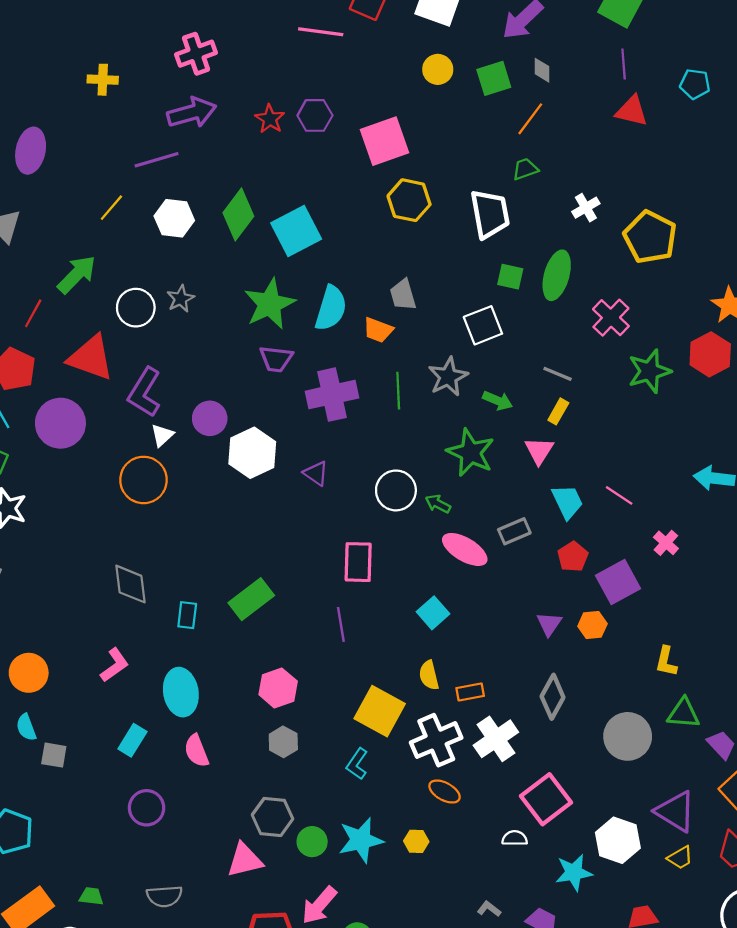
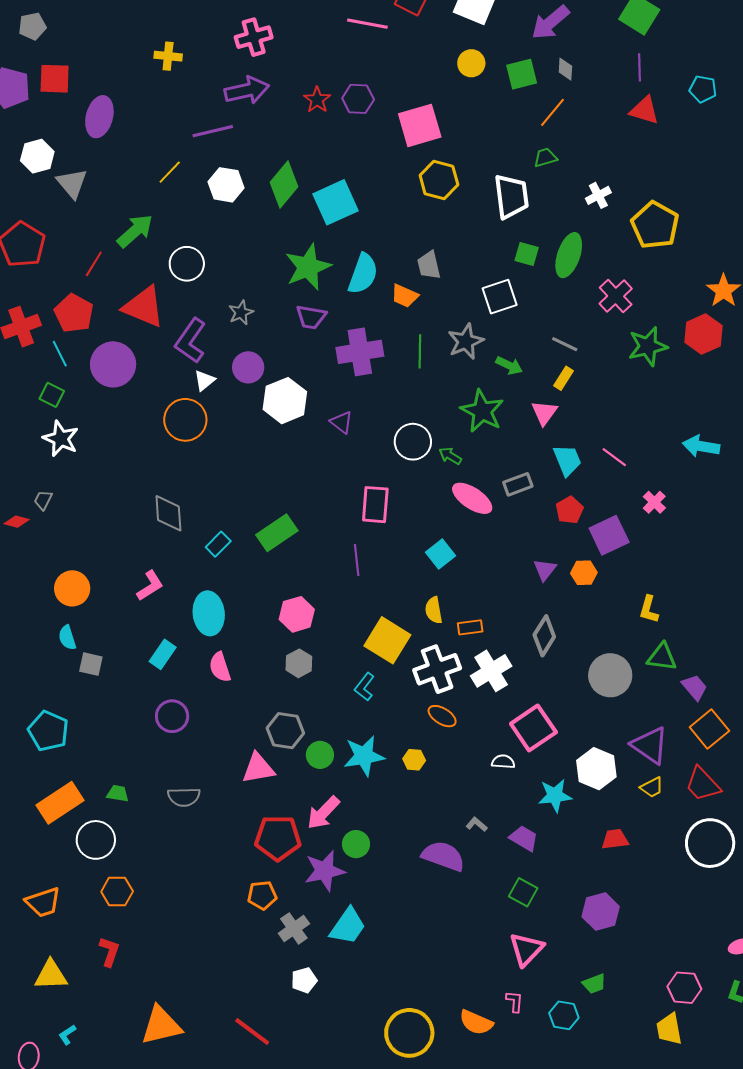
gray star: (181, 299) -> (241, 313), moved
cyan rectangle: (187, 615) -> (218, 544), turned 35

